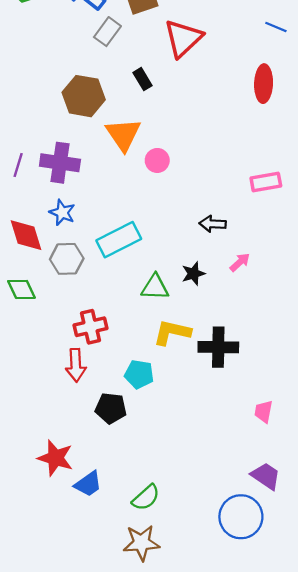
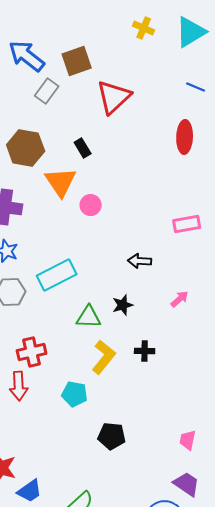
black rectangle: (143, 79) -> (83, 148), moved
pink arrow: (240, 262) -> (180, 299), moved
yellow L-shape: (172, 332) -> (104, 357), turned 116
black cross: (218, 347) -> (145, 351), moved, size x0.6
black pentagon: (111, 408) -> (112, 436), moved
pink trapezoid: (264, 412) -> (188, 440), moved

